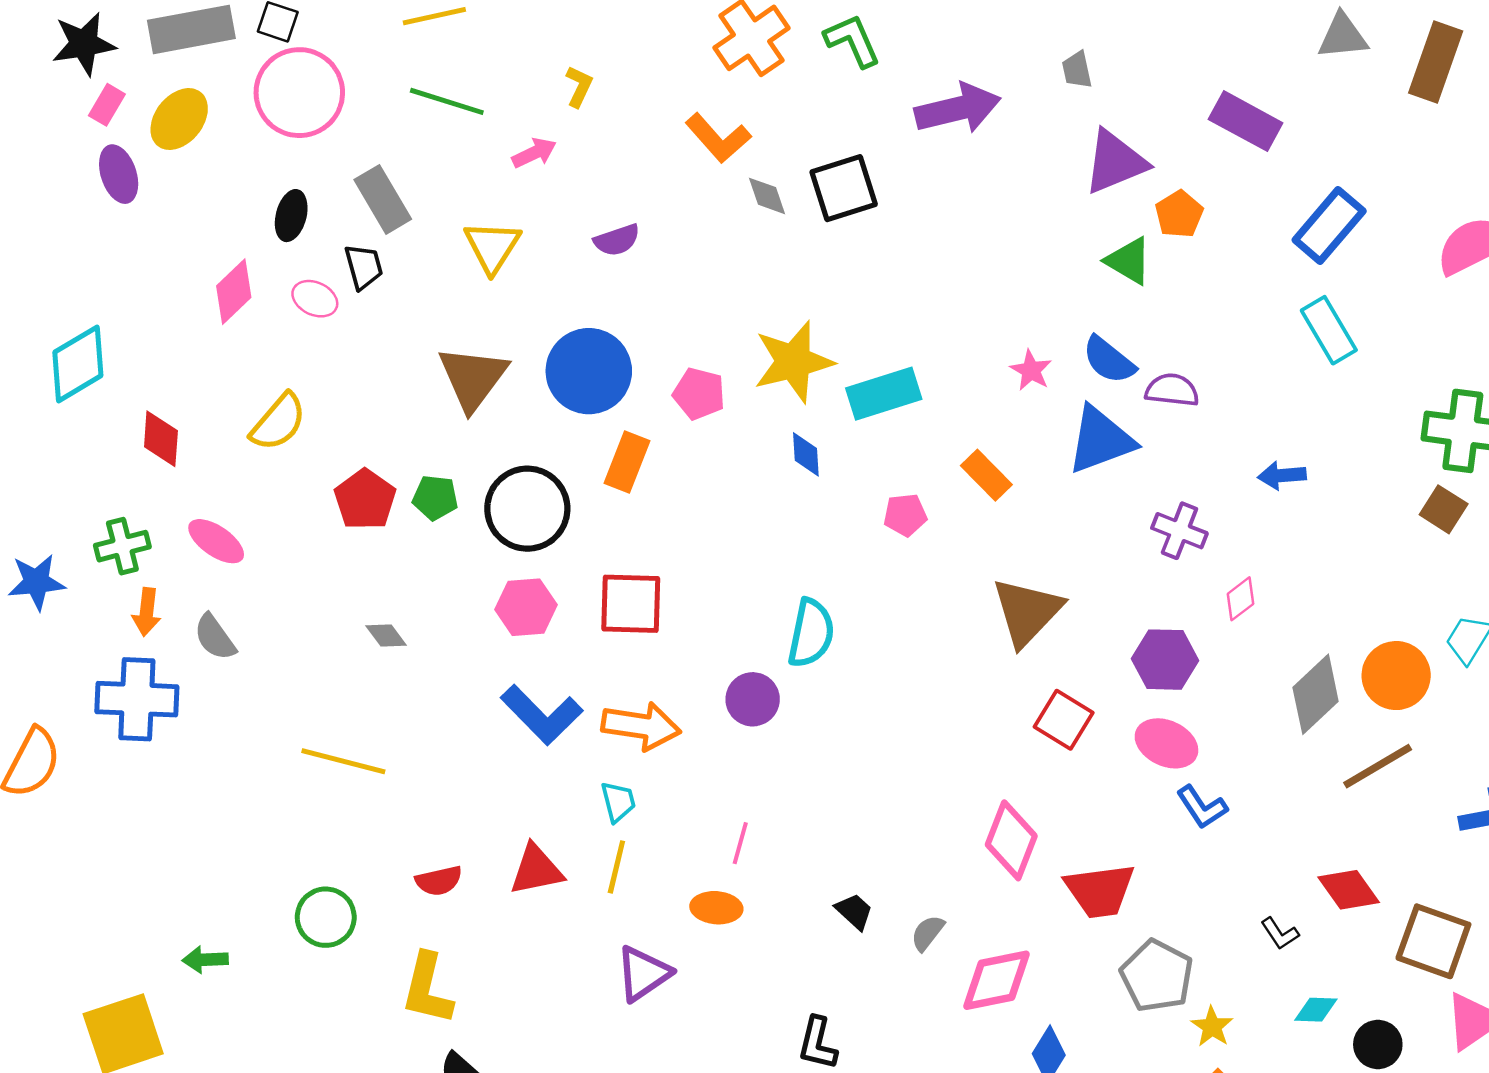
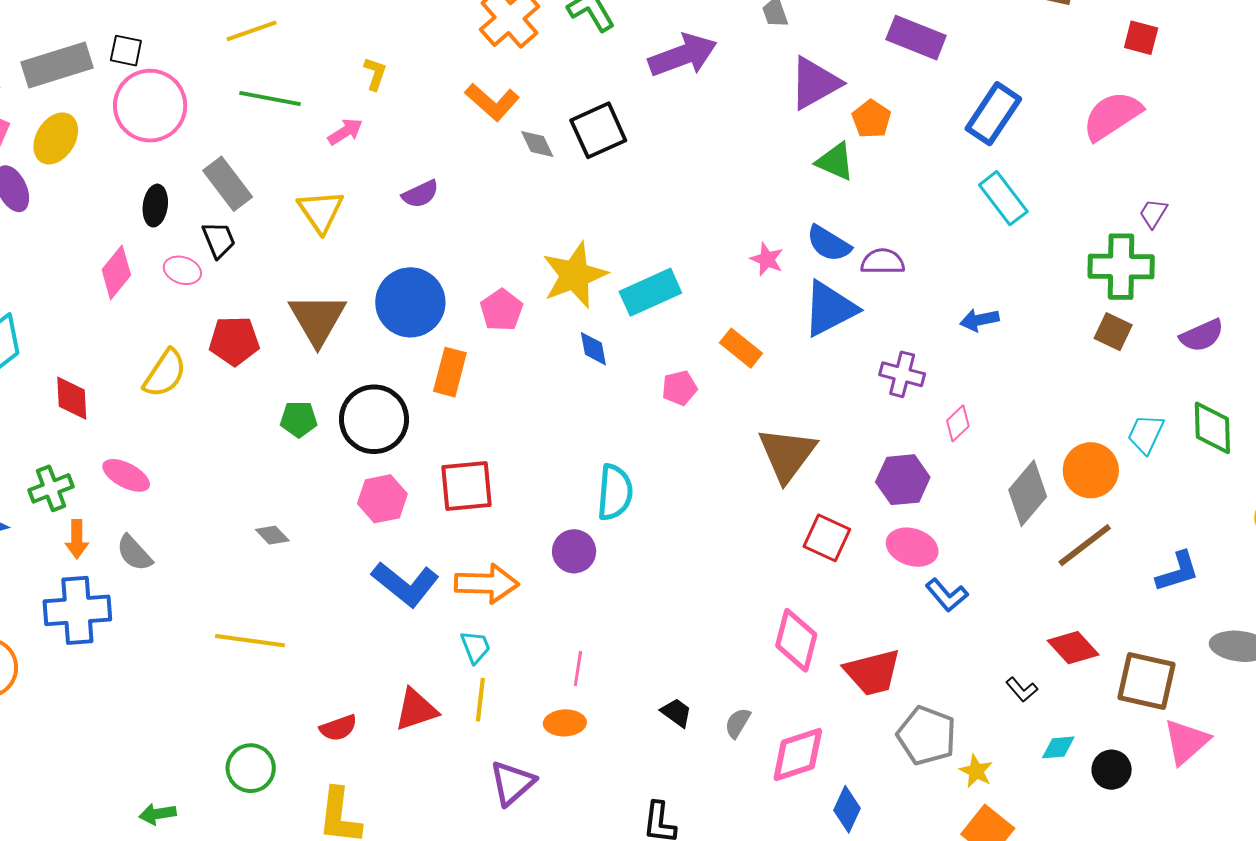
pink pentagon: (699, 394) -> (501, 310), turned 30
red pentagon: (365, 499) -> (234, 341), moved, turned -30

